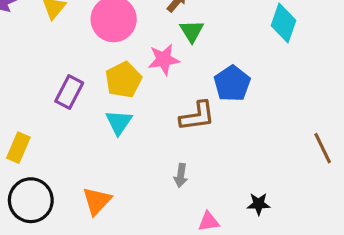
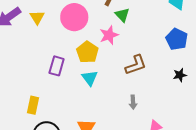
blue pentagon: (232, 84) -> (177, 39), moved
black star: (259, 204) -> (180, 75), moved

